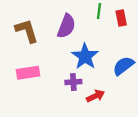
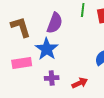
blue star: (85, 56) -> (47, 49), moved
purple cross: (73, 82) -> (52, 78), moved

